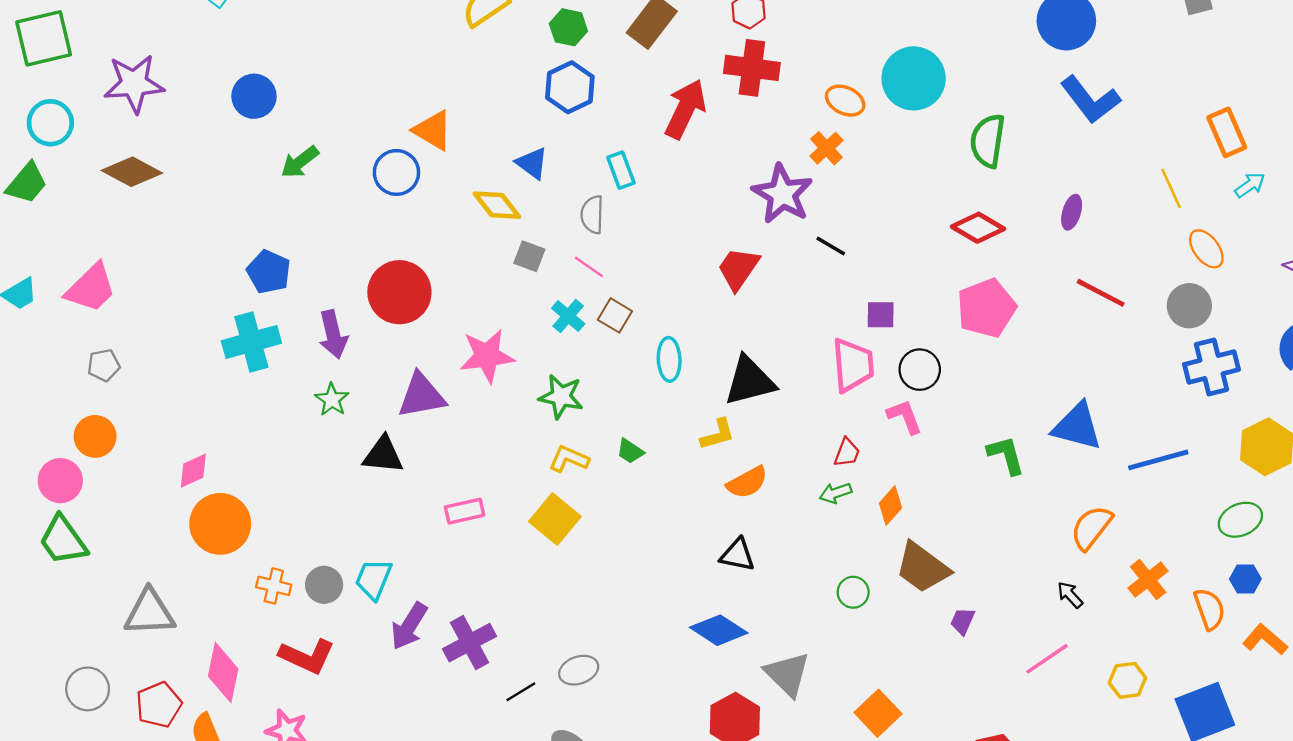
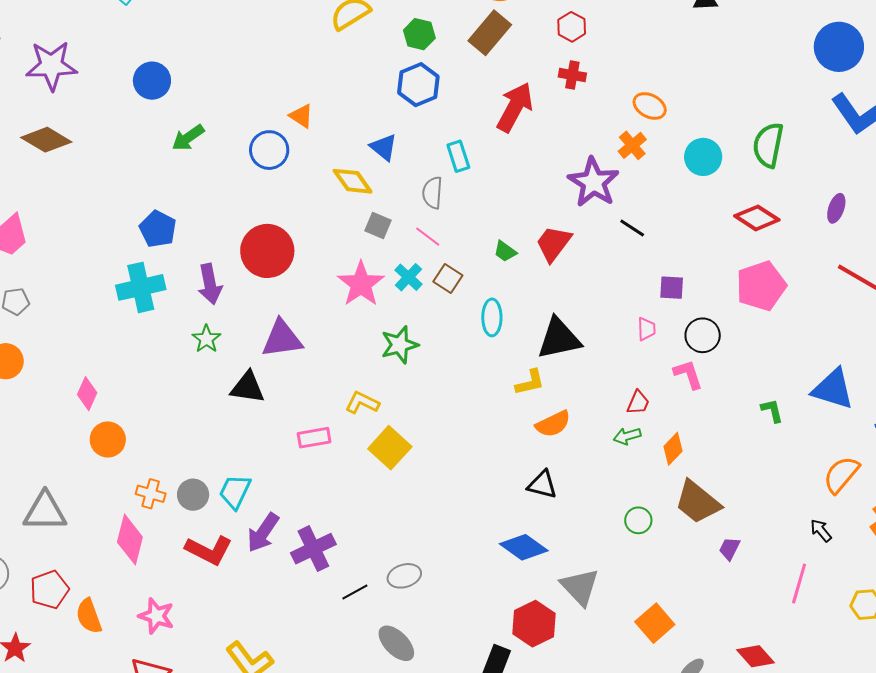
red cross: (752, 68) -> (572, 75), size x0.6
cyan circle: (914, 78) -> (703, 157), moved, size x0.7
orange triangle: (433, 130) -> (301, 116), size x0.7
pink star: (487, 356) -> (361, 284), moved, turned -30
pink trapezoid: (853, 365) -> (646, 329), size x0.5
green star: (561, 397) -> (400, 345), turned -30
green trapezoid: (630, 451) -> (505, 251), moved
green L-shape: (1006, 455) -> (772, 410), size x0.7
yellow L-shape: (569, 459) -> (362, 403), moved
pink diamond: (193, 471) -> (87, 394), turned -44
orange circle: (220, 524) -> (108, 439), size x0.7
red L-shape: (307, 656) -> (209, 550), moved
pink line: (1047, 659) -> (799, 583), turned -42
pink diamond: (223, 673) -> (130, 540), moved

